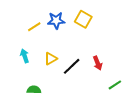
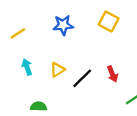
yellow square: (83, 19) -> (109, 22), moved
yellow line: (34, 27) -> (18, 33), moved

